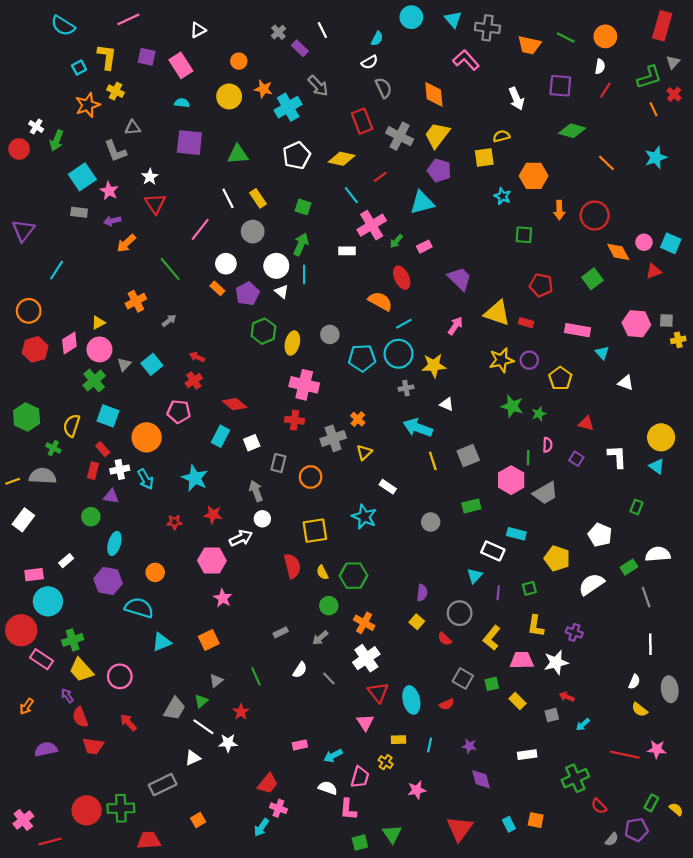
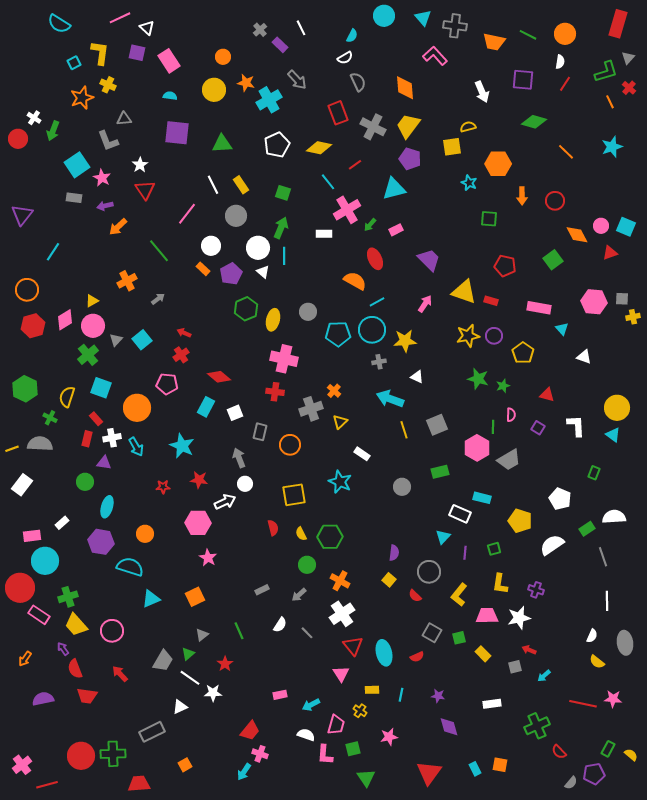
white triangle: (198, 30) -> (147, 28), moved, turned -49
red circle: (595, 215) -> (555, 201), size x0.7
red semicircle: (292, 566) -> (273, 528), size x0.7
green square: (360, 843) -> (353, 749), moved

